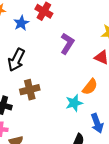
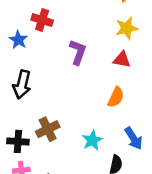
brown cross: (30, 90) -> (48, 129), moved
cyan star: (74, 103) -> (92, 140), moved

